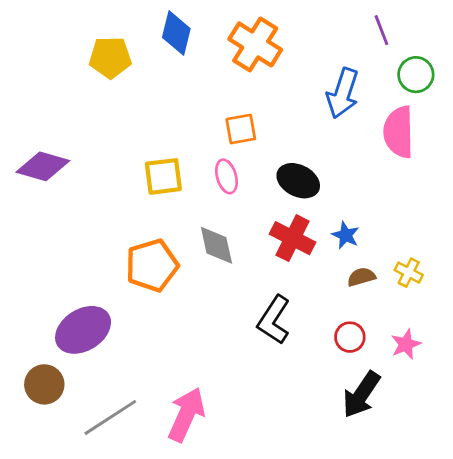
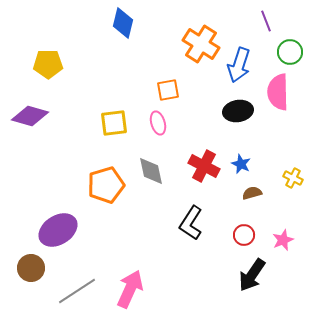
orange cross: (255, 44) -> (201, 44), moved
yellow pentagon: (110, 57) -> (48, 64), moved
black ellipse: (298, 181) -> (238, 111), moved, turned -36
yellow cross: (409, 273) -> (293, 178), moved

